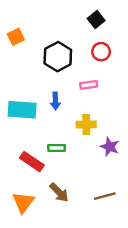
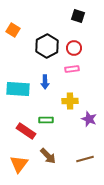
black square: (96, 20) -> (78, 16), turned -32
orange square: (16, 37) -> (13, 30), turned -32
red circle: (101, 52) -> (74, 48), moved

